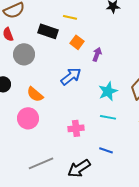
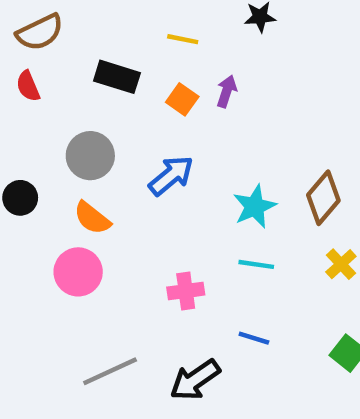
yellow line: (70, 17) -> (183, 39), moved
gray circle: (24, 54) -> (90, 156), moved
purple arrow: (97, 54) -> (227, 91), moved

